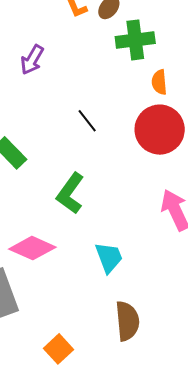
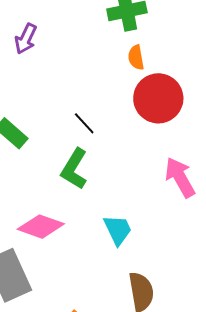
orange semicircle: (159, 82) -> (136, 57), moved
black line: (87, 121) -> (84, 123), moved

